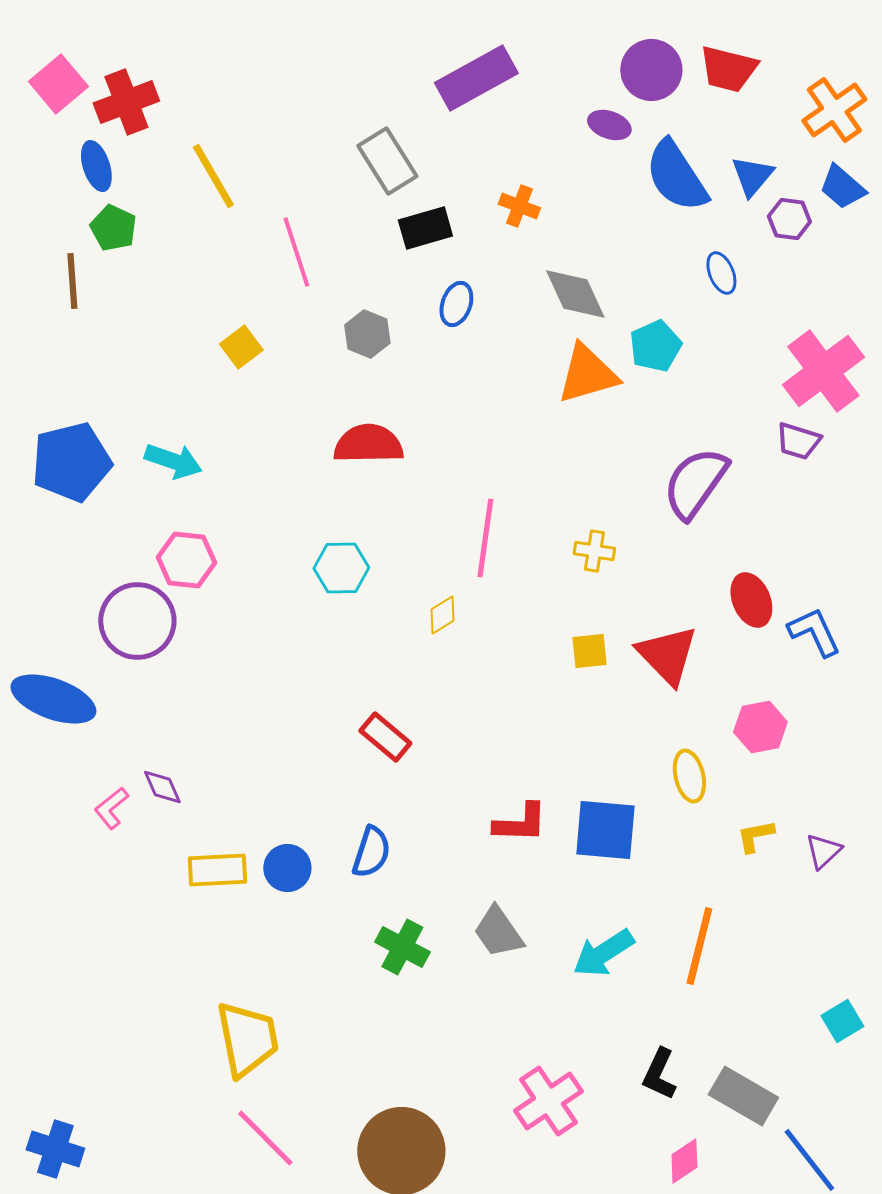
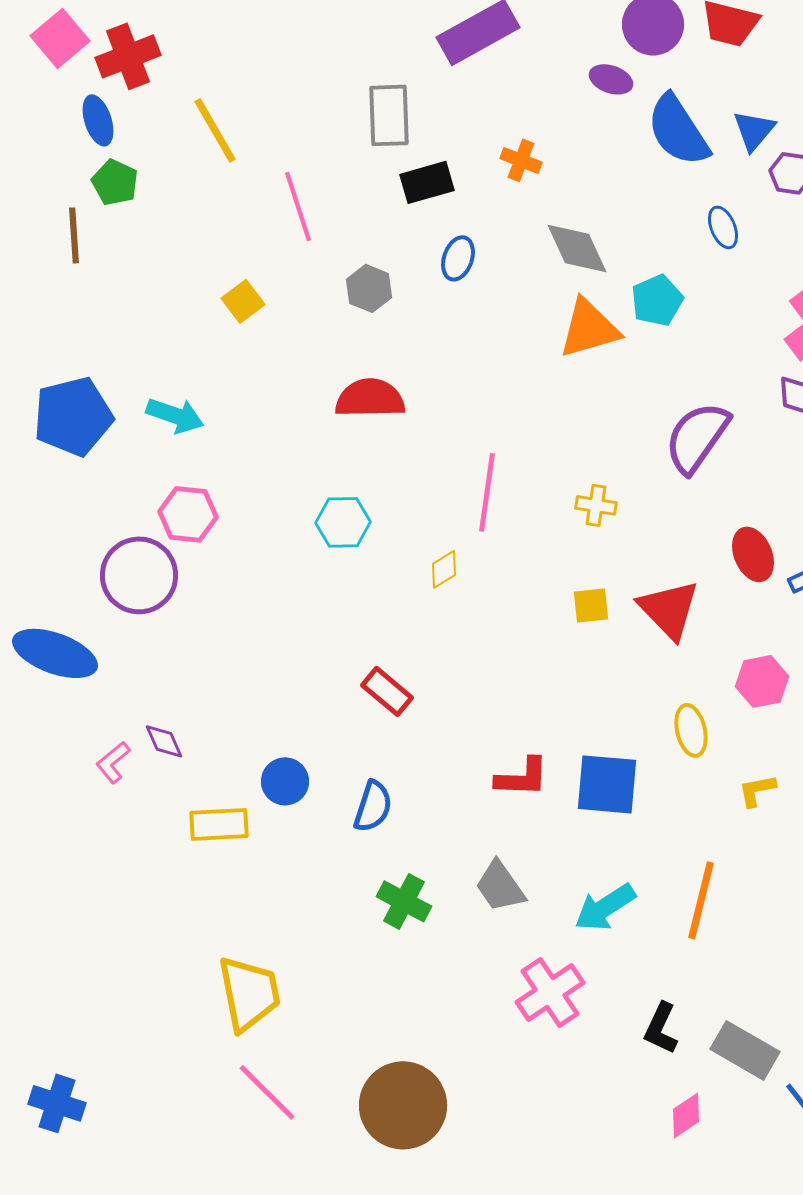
gray rectangle: (387, 161) -> (389, 115), turned 30
blue circle: (287, 868) -> (285, 781), moved
pink cross: (548, 1101) -> (550, 992), moved

